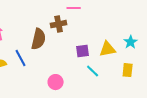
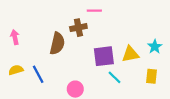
purple square: (83, 51) -> (104, 56), size x1.5
blue line: (21, 58) -> (38, 74), moved

